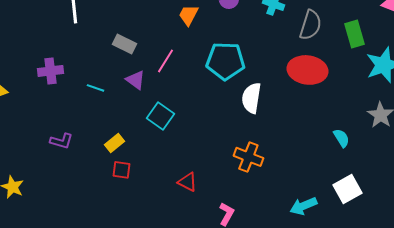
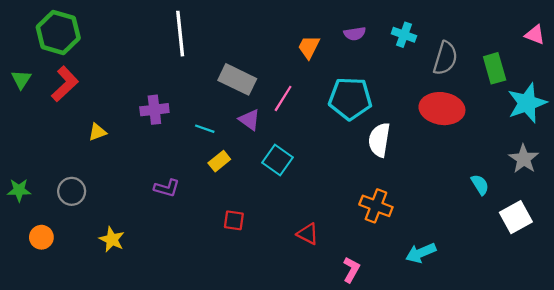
gray rectangle: (124, 44) -> (237, 79), size x1.4
yellow rectangle: (114, 143) -> (219, 161), moved
white square: (347, 189) -> (516, 217), moved
cyan arrow: (303, 206) -> (421, 253), moved

